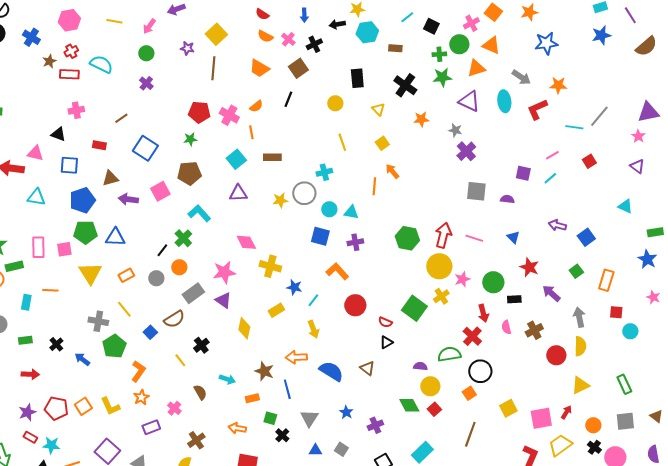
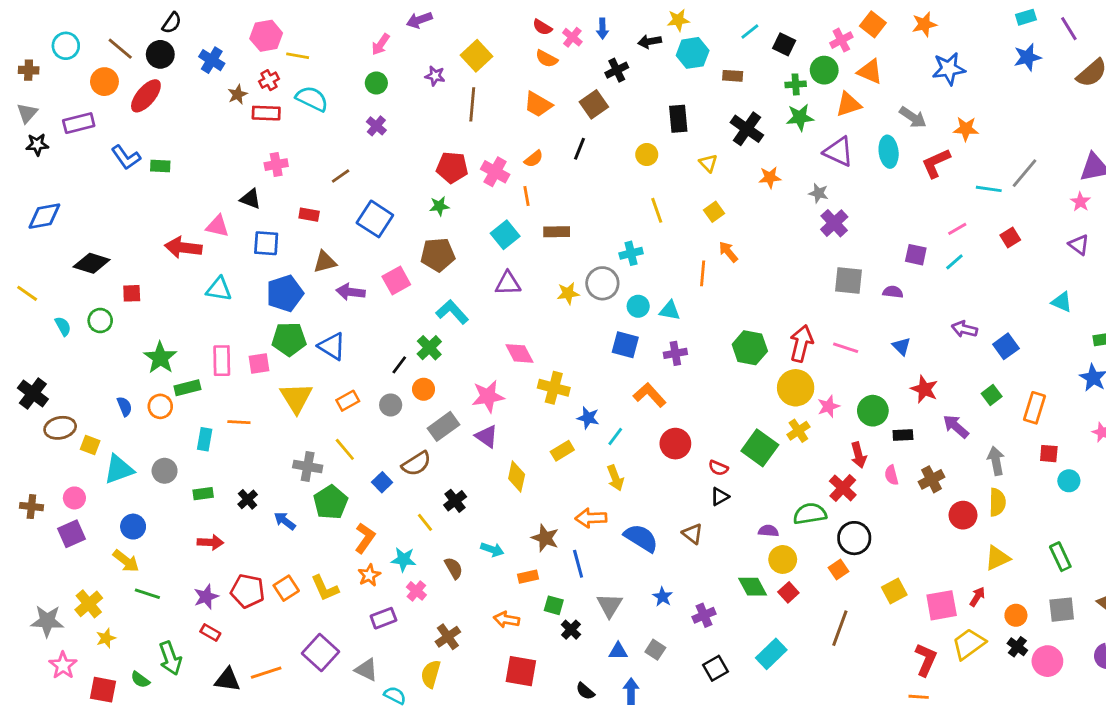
yellow line: (114, 21) -> (298, 56), moved
pink cross: (288, 39) -> (572, 37), moved
blue triangle: (115, 237) -> (332, 346), turned 30
cyan star: (51, 445) -> (404, 559), moved

